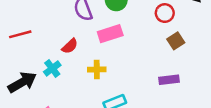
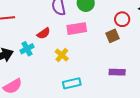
brown square: (176, 41) -> (113, 36), moved
yellow cross: (97, 69) -> (62, 55), turned 32

